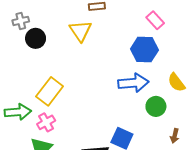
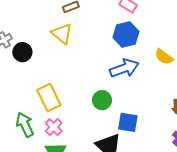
yellow rectangle: (50, 91) -> (49, 97), turned -48
green circle: (156, 106) -> (102, 100), moved
green arrow: (18, 112) -> (25, 125), turned -95

